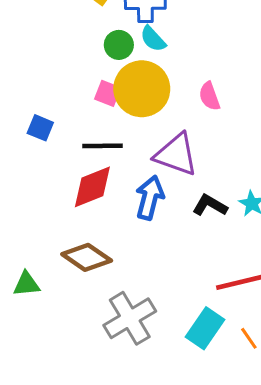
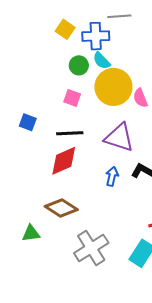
yellow circle: (142, 89) -> (113, 87), moved
blue arrow: (150, 198) -> (112, 176), moved, size x0.7
green triangle: (26, 284) -> (31, 233), moved

